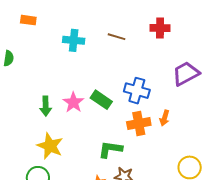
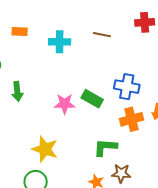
orange rectangle: (28, 20) -> (20, 31), moved
pink star: (73, 102) -> (65, 104), turned -30
green arrow: (46, 106) -> (17, 91), moved

